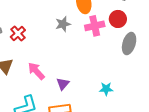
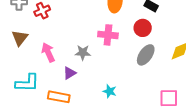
gray star: (63, 24) -> (83, 53), moved
pink cross: (95, 26) -> (108, 35), moved

